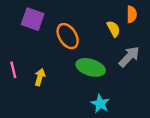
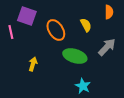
yellow semicircle: (113, 29) -> (86, 25), moved
pink line: (13, 70) -> (11, 32), moved

